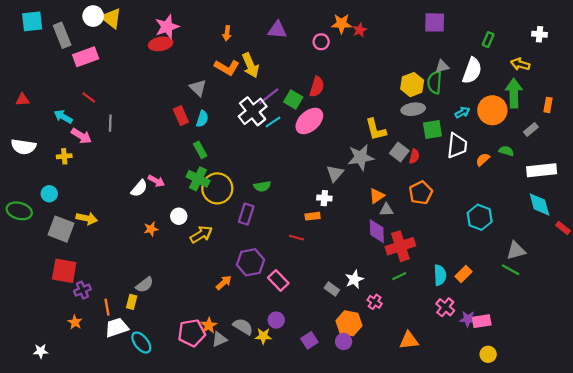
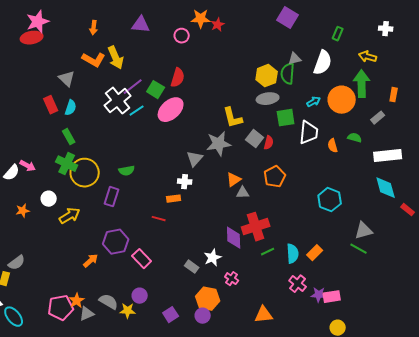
purple square: (435, 22) -> (288, 18), turned 30
orange semicircle: (483, 159) -> (333, 146), turned -64
purple diamond: (377, 231) -> (234, 238), moved
green line: (399, 276) -> (268, 252), moved

